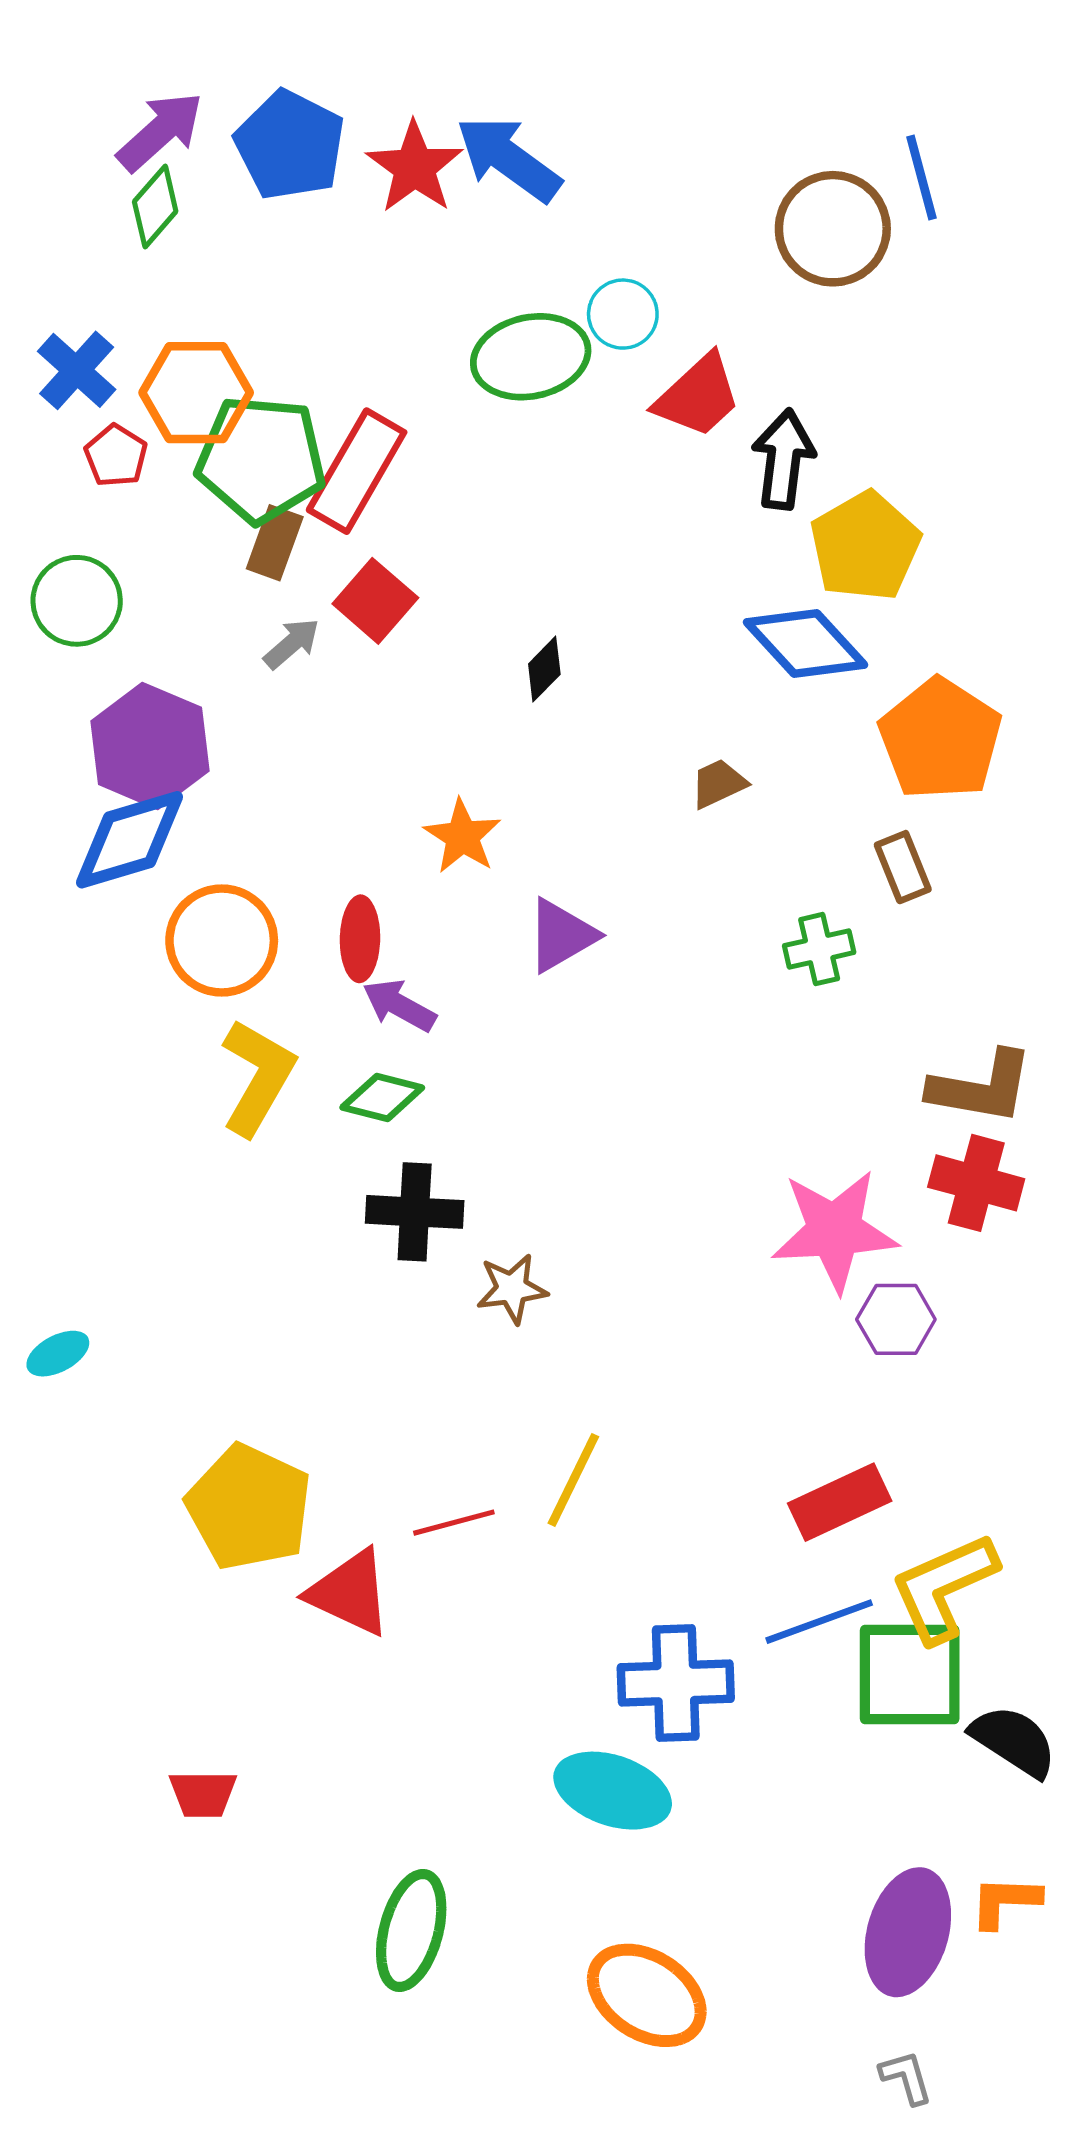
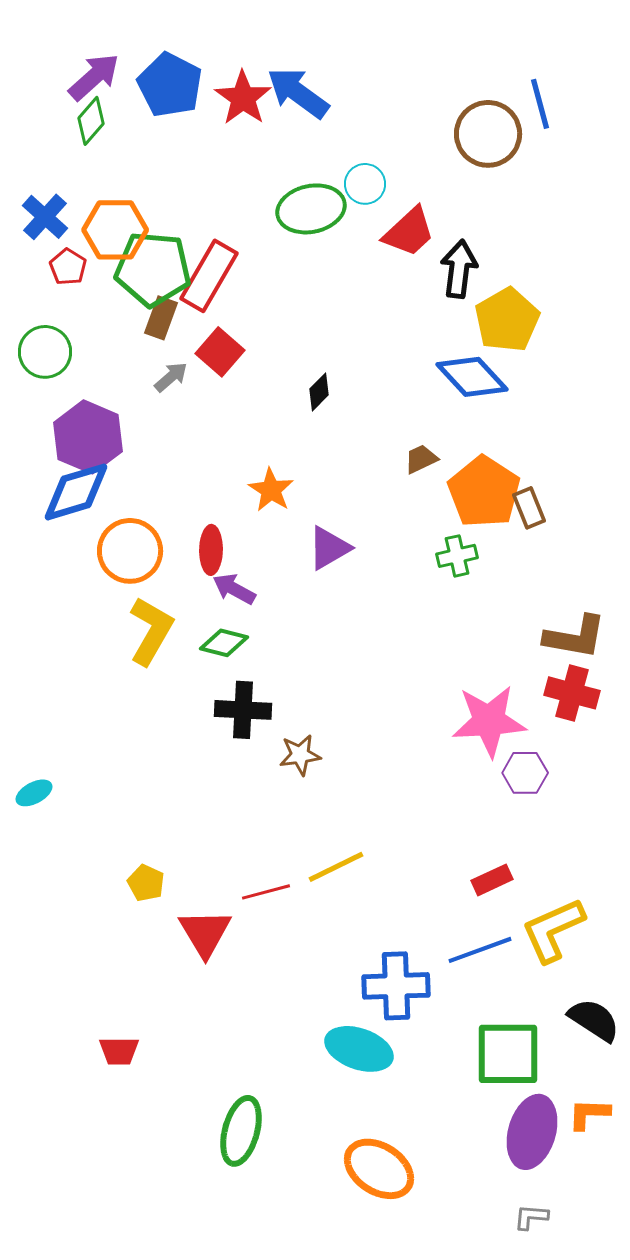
orange pentagon: (940, 739) -> (484, 492), moved
green cross: (819, 949) -> (457, 556), moved
yellow line: (573, 1480) -> (336, 867), turned 38
red rectangle: (840, 1502) -> (492, 880), size x0.7
yellow pentagon: (249, 1507) -> (146, 883), size x0.5
red triangle: (350, 1593) -> (205, 933), turned 34
green square: (910, 1674) -> (508, 1054), moved
gray L-shape: (906, 2077) -> (531, 1217), turned -69

